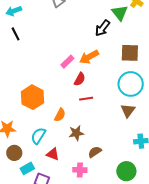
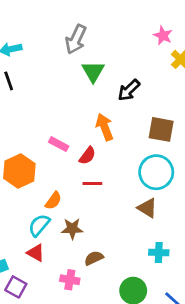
green triangle: (120, 13) -> (93, 71), moved
orange arrow: (89, 57) -> (105, 127), turned 90
pink rectangle: (67, 62) -> (59, 144), moved, turned 64
brown triangle: (128, 111) -> (147, 208), turned -42
cyan semicircle: (38, 136) -> (39, 225), moved

